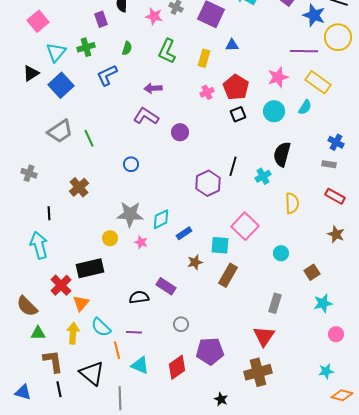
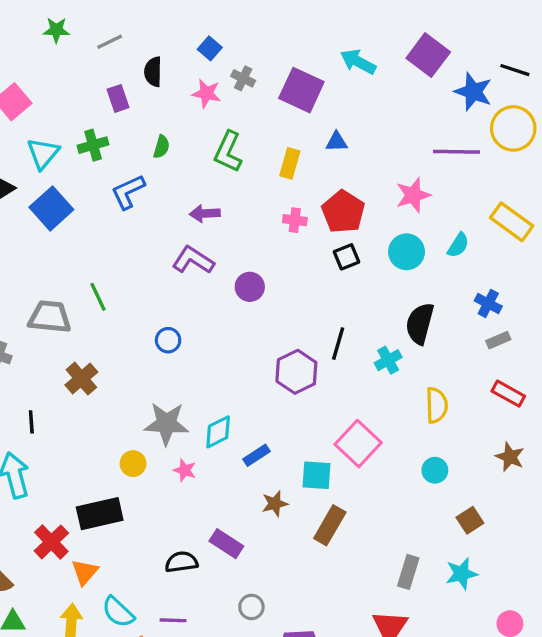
yellow rectangle: (318, 82) -> (512, 222), moved
pink cross: (207, 92) -> (295, 220), turned 32
gray trapezoid: (60, 131) -> (50, 317), moved, turned -140
blue cross: (336, 142) -> (488, 303), moved
gray rectangle: (329, 164) -> (498, 340), turned -32
cyan circle: (281, 253) -> (435, 470), moved
cyan star: (323, 303) -> (462, 574), moved

